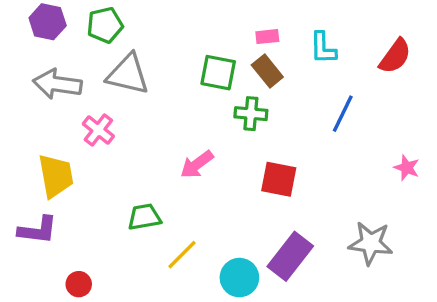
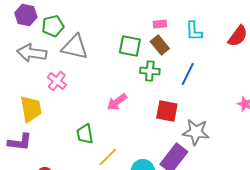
green pentagon: (105, 25) -> (53, 26), moved
blue line: (343, 114) -> (188, 74), moved
green trapezoid: (144, 217) -> (85, 134), turned -90
gray star: (371, 243) -> (196, 132), moved

